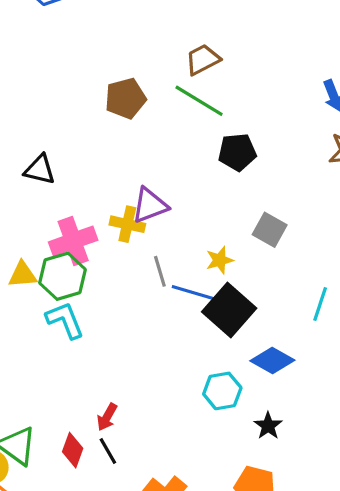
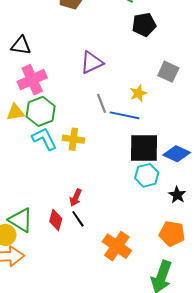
yellow cross: (127, 224) -> (73, 139), moved
pink cross: (73, 241) -> (32, 80), moved
black square: (229, 310) -> (144, 148), moved, turned -36

